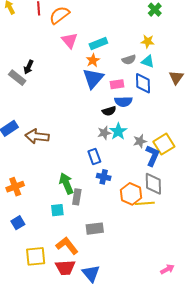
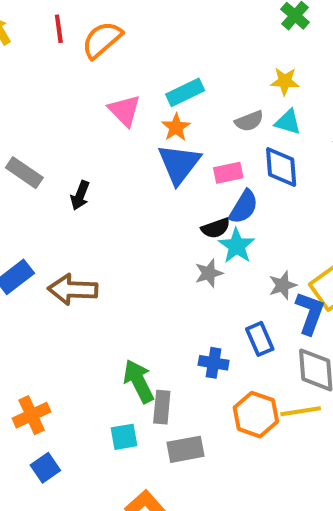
pink triangle: (70, 41) -> (124, 111), moved
black arrow: (29, 67) -> (80, 195), moved
blue semicircle: (123, 102) -> (244, 207), turned -54
cyan star: (118, 131) -> (237, 246), moved
blue rectangle: (94, 156) -> (260, 339), moved
orange cross: (15, 187) -> (32, 415), moved
orange hexagon: (131, 194) -> (256, 415), moved
gray rectangle: (95, 229) -> (186, 449), moved

